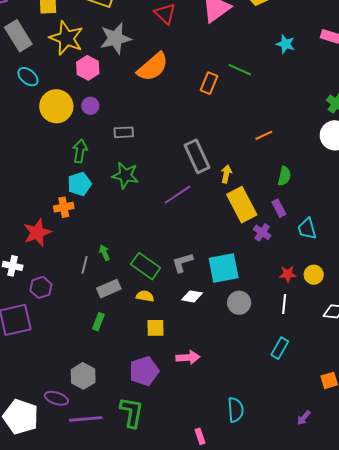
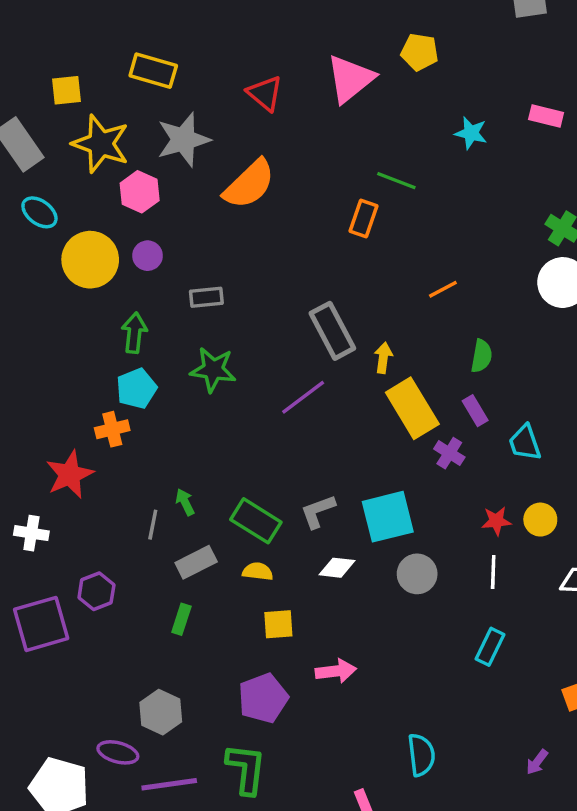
orange rectangle: (209, 83) -> (363, 219), moved
purple hexagon: (41, 287) -> (96, 591), moved

